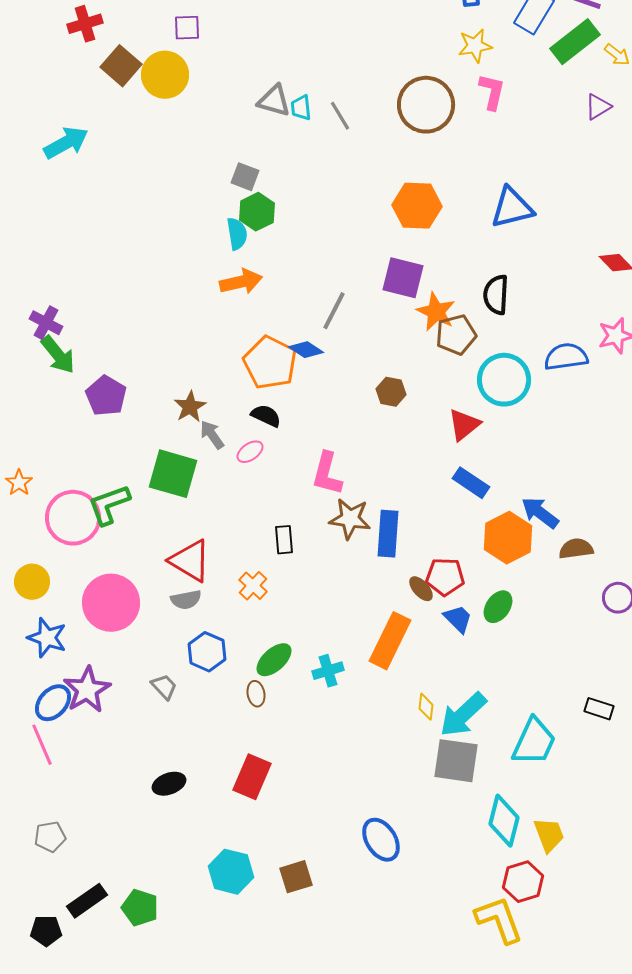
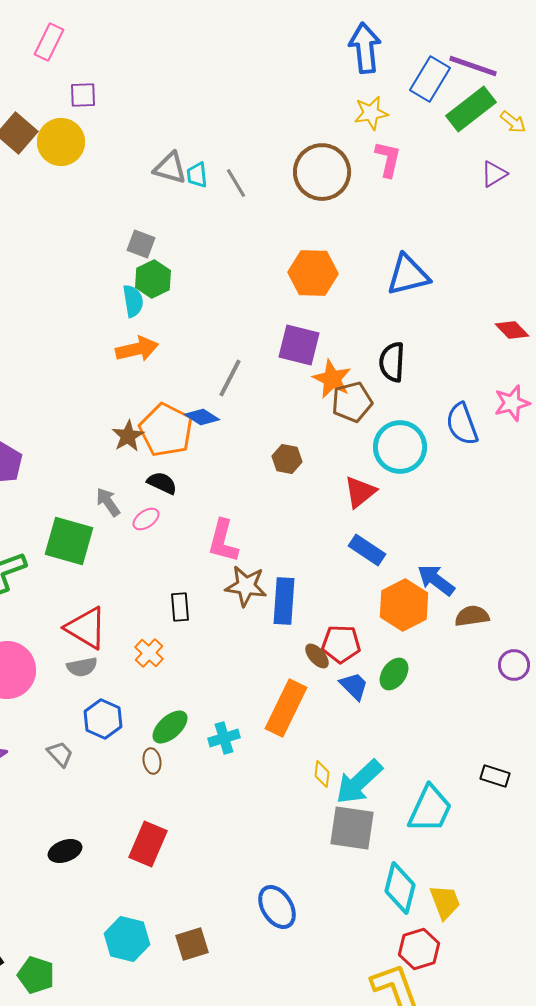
blue semicircle: (566, 357) -> (462, 424), turned -102
brown star: (190, 407) -> (128, 436), moved

